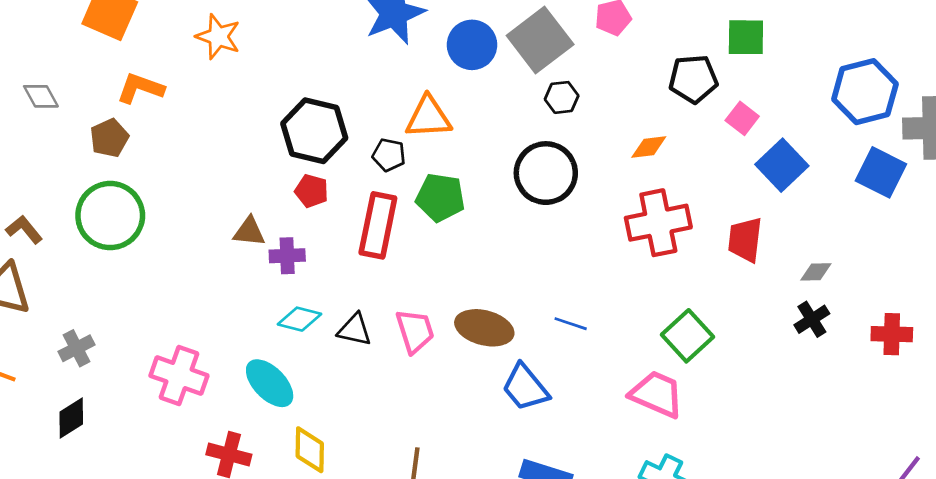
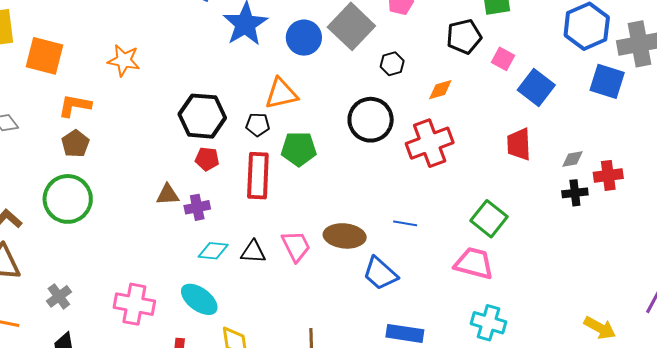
black hexagon: (562, 97) -> (392, 64), moved
brown pentagon: (109, 138) -> (75, 144), moved
red cross: (658, 223) -> (430, 143), moved
black cross: (812, 319) -> (575, 193), turned 35
red cross: (892, 334) -> (608, 175), moved

